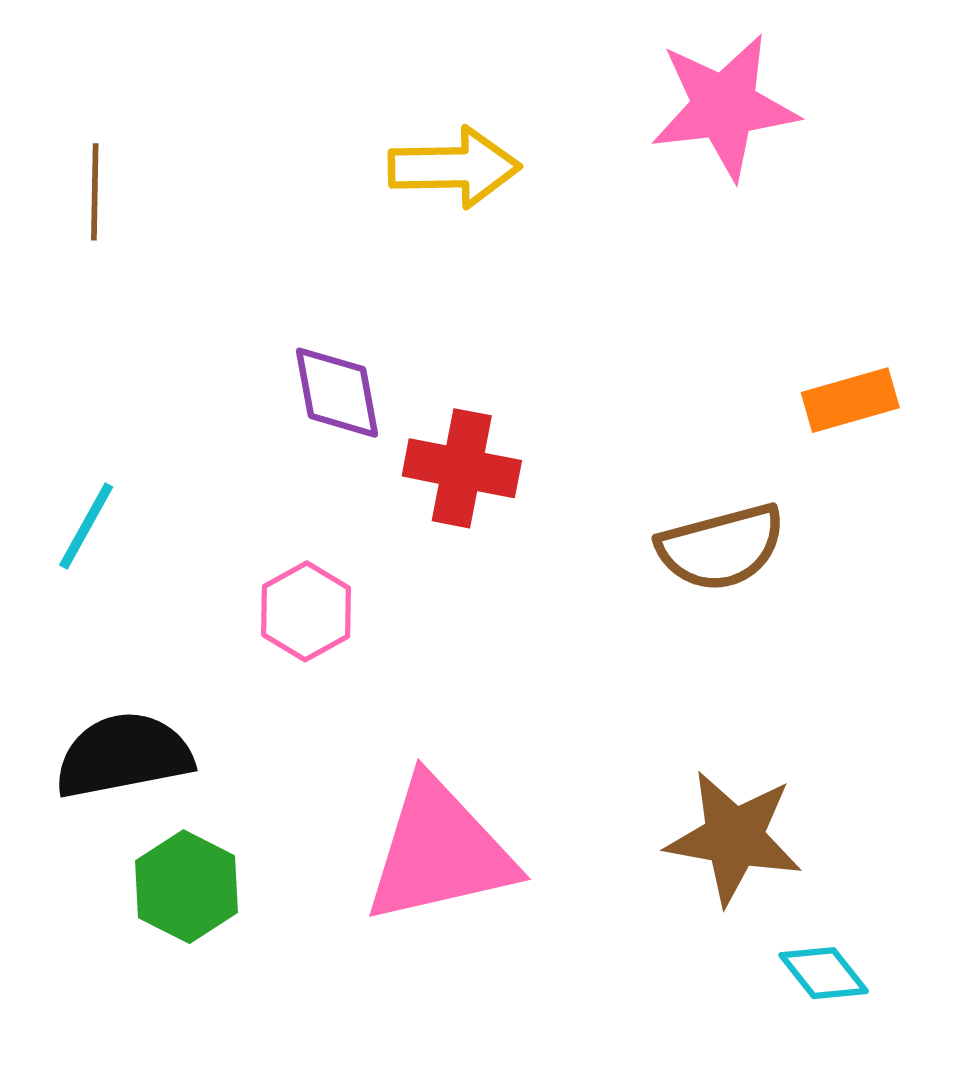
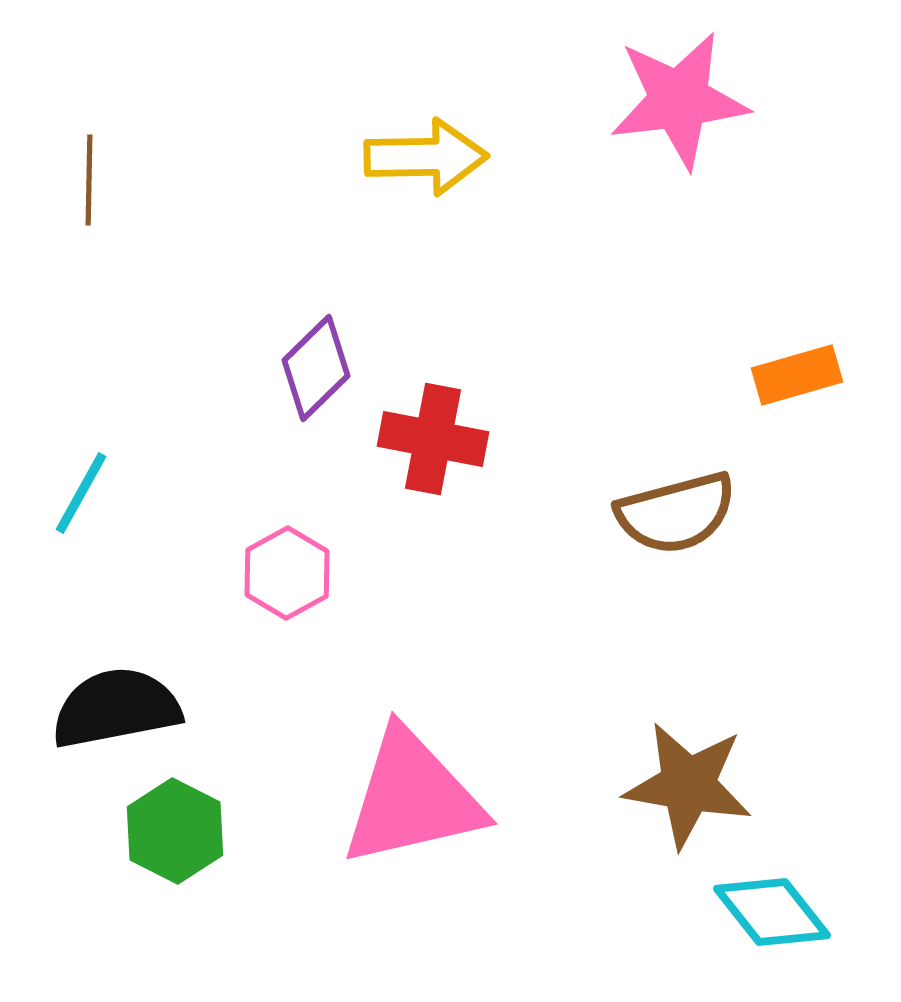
purple diamond: (337, 393) -> (316, 368), turned 56
cyan diamond: (824, 973) -> (772, 912), size x1.4

